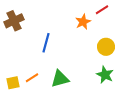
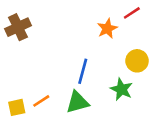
blue line: (46, 43) -> (83, 71), moved
green star: (105, 75) -> (121, 89), moved

